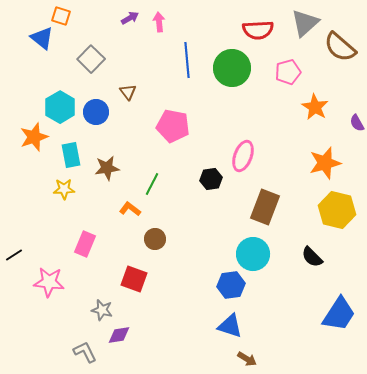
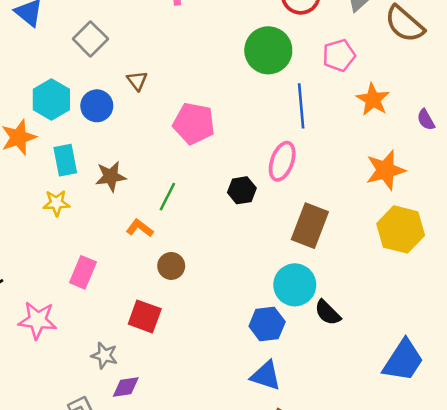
blue line: (187, 60) -> (301, 106), moved
black semicircle: (312, 257) -> (328, 313), moved

